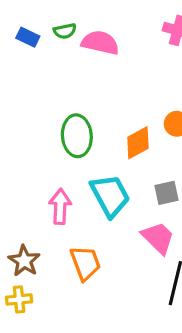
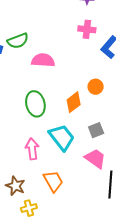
green semicircle: (65, 31) -> (18, 41), size x1.5
pink semicircle: (100, 43) -> (43, 60), moved
yellow cross: (19, 299) -> (29, 208), moved

